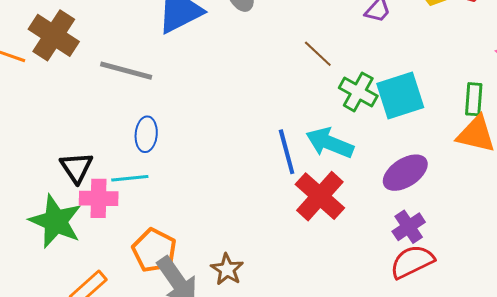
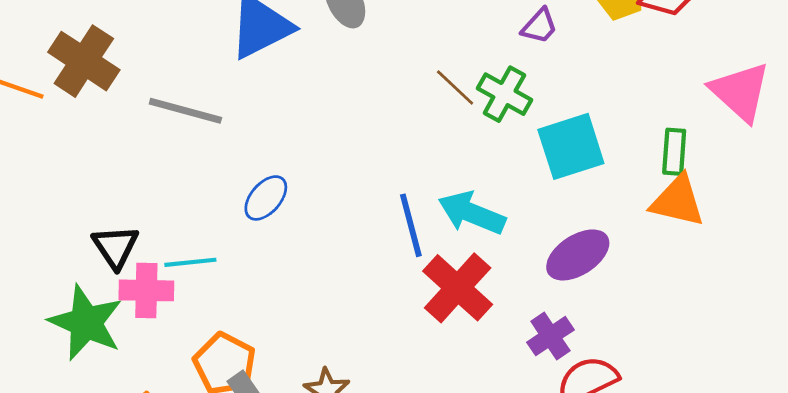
green cross: (358, 92) -> (504, 94), moved
blue ellipse: (146, 134) -> (266, 198), moved, turned 36
purple cross: (409, 227) -> (550, 336), moved

